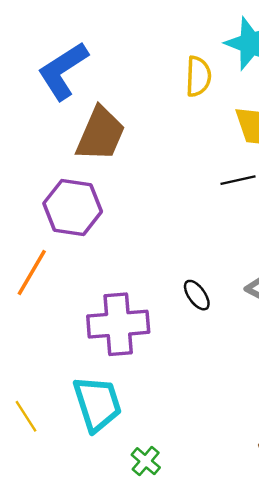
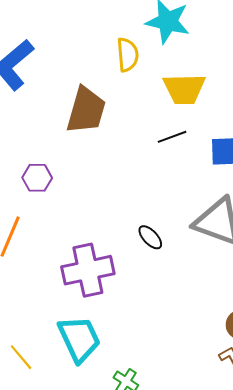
brown trapezoid: (100, 134) -> (86, 110), moved
purple hexagon: (73, 207) -> (37, 178), size x0.6

